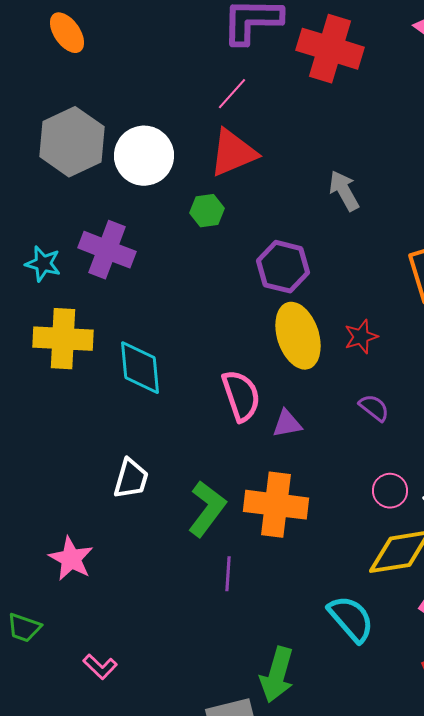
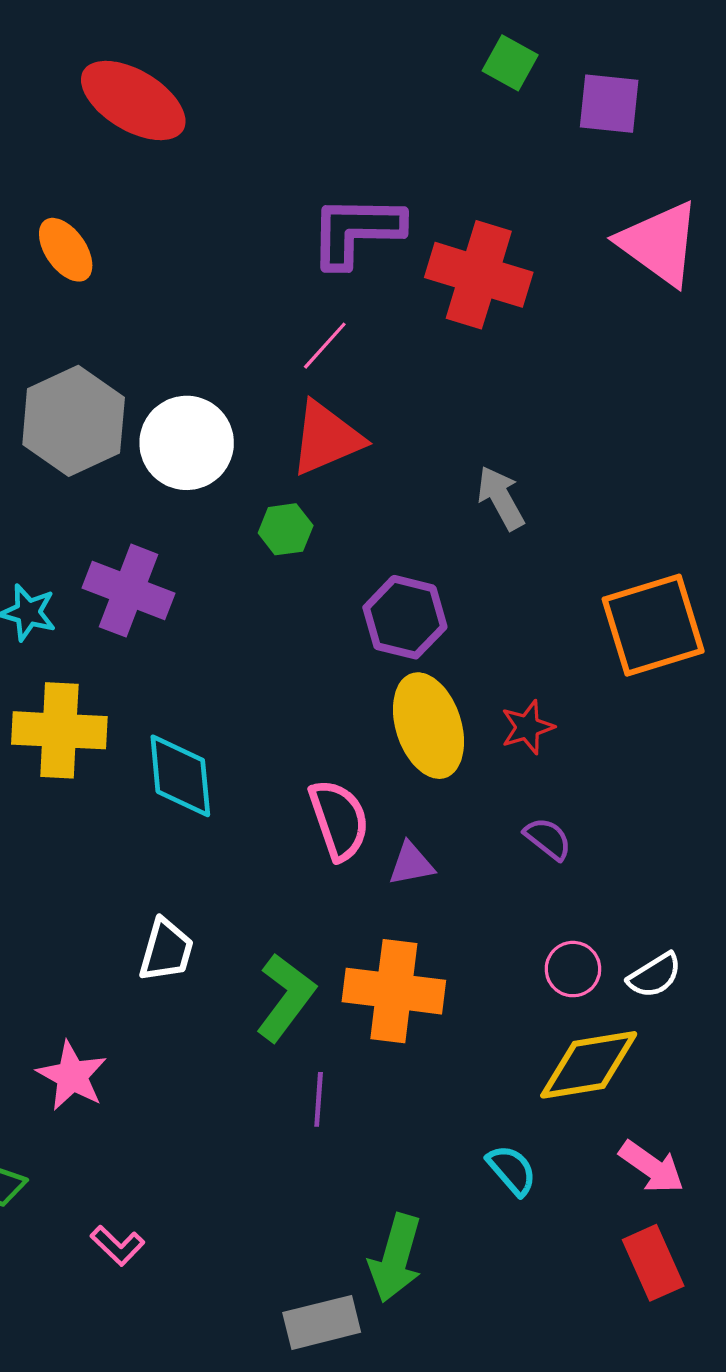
cyan semicircle: (351, 619) -> (512, 1170), size x0.7

